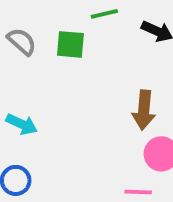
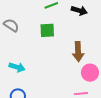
green square: (70, 44) -> (47, 30), moved

